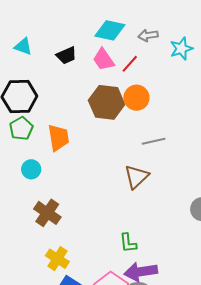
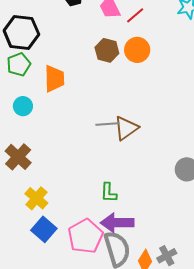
brown hexagon: (107, 102) -> (107, 50), size x0.7
gray line: (154, 141) -> (107, 124), moved
brown cross: (47, 213) -> (18, 157), moved

